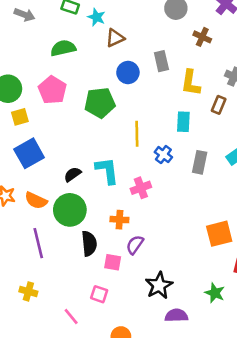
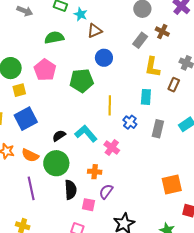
gray rectangle: (161, 61) -> (140, 40), moved, turned 49
cyan L-shape: (107, 171) -> (86, 133), turned -35
pink cross: (141, 188) -> (112, 147), turned -35

